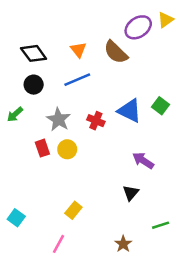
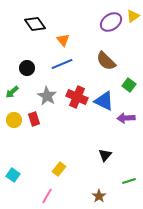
brown semicircle: (116, 52) -> (106, 61), moved
black diamond: (34, 53) -> (35, 24), moved
blue triangle: (129, 111) -> (104, 101), moved
red cross: (96, 121) -> (77, 97), size x1.5
yellow circle: (67, 149) -> (14, 120), moved
purple arrow: (143, 161) -> (126, 118), moved, turned -36

